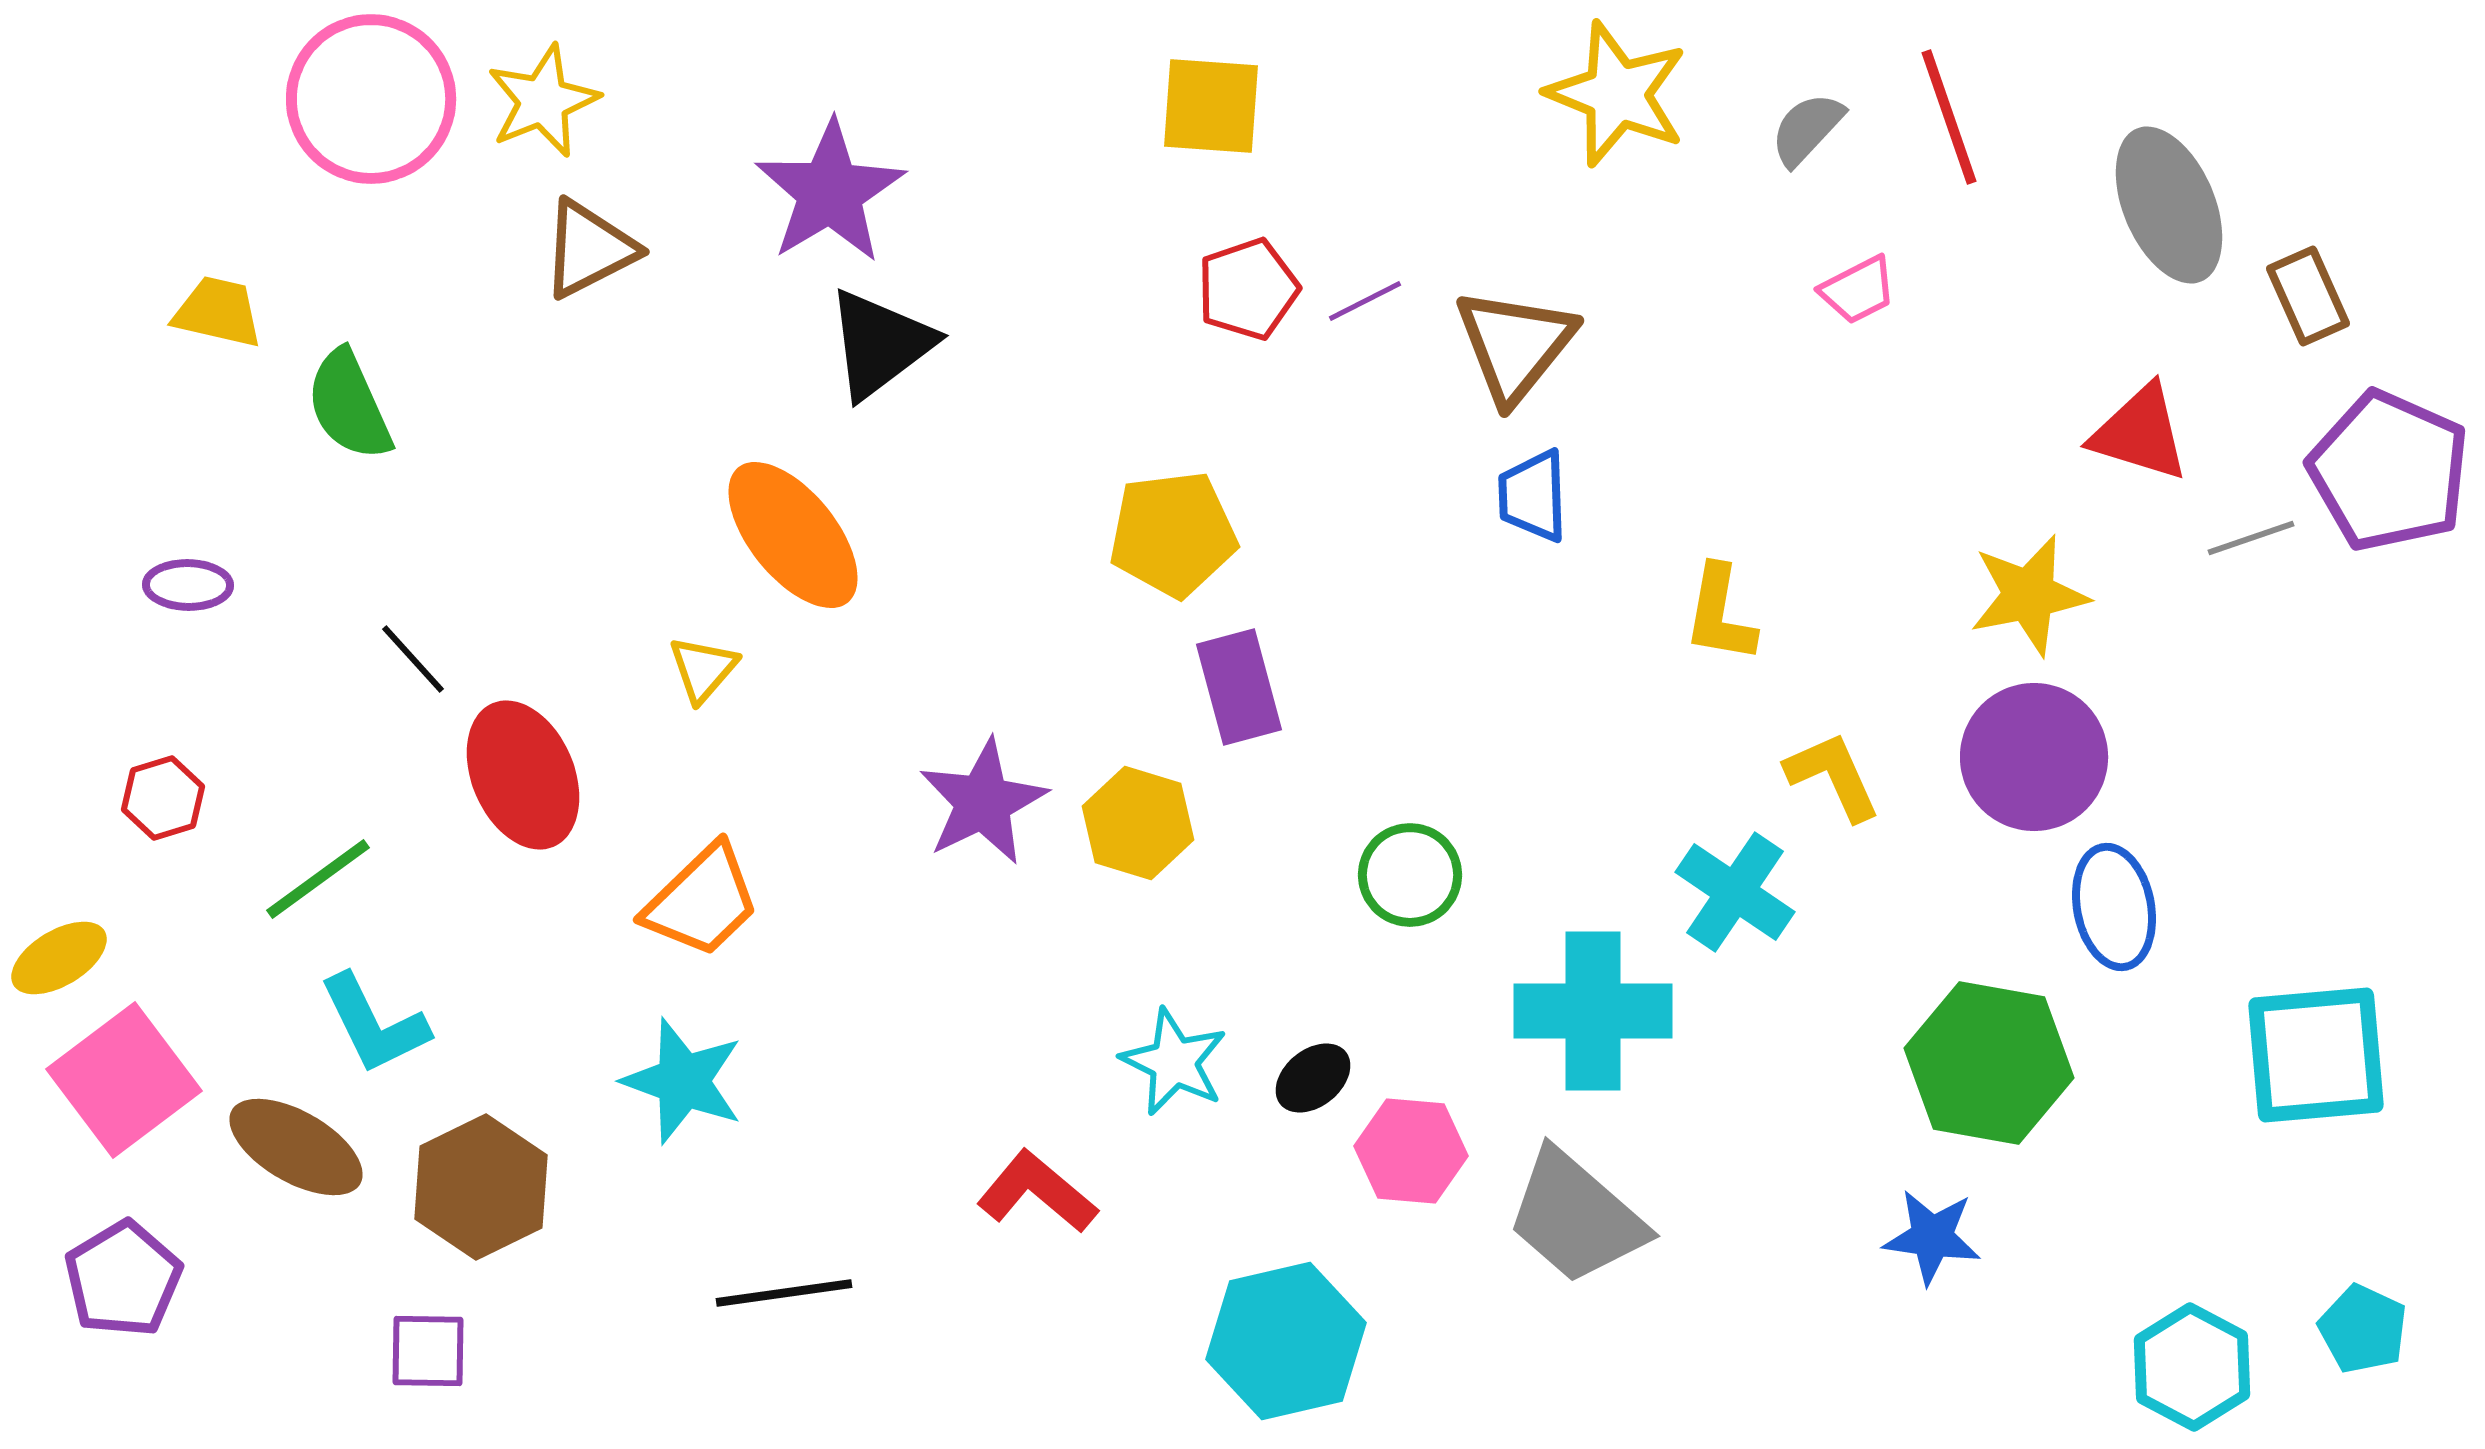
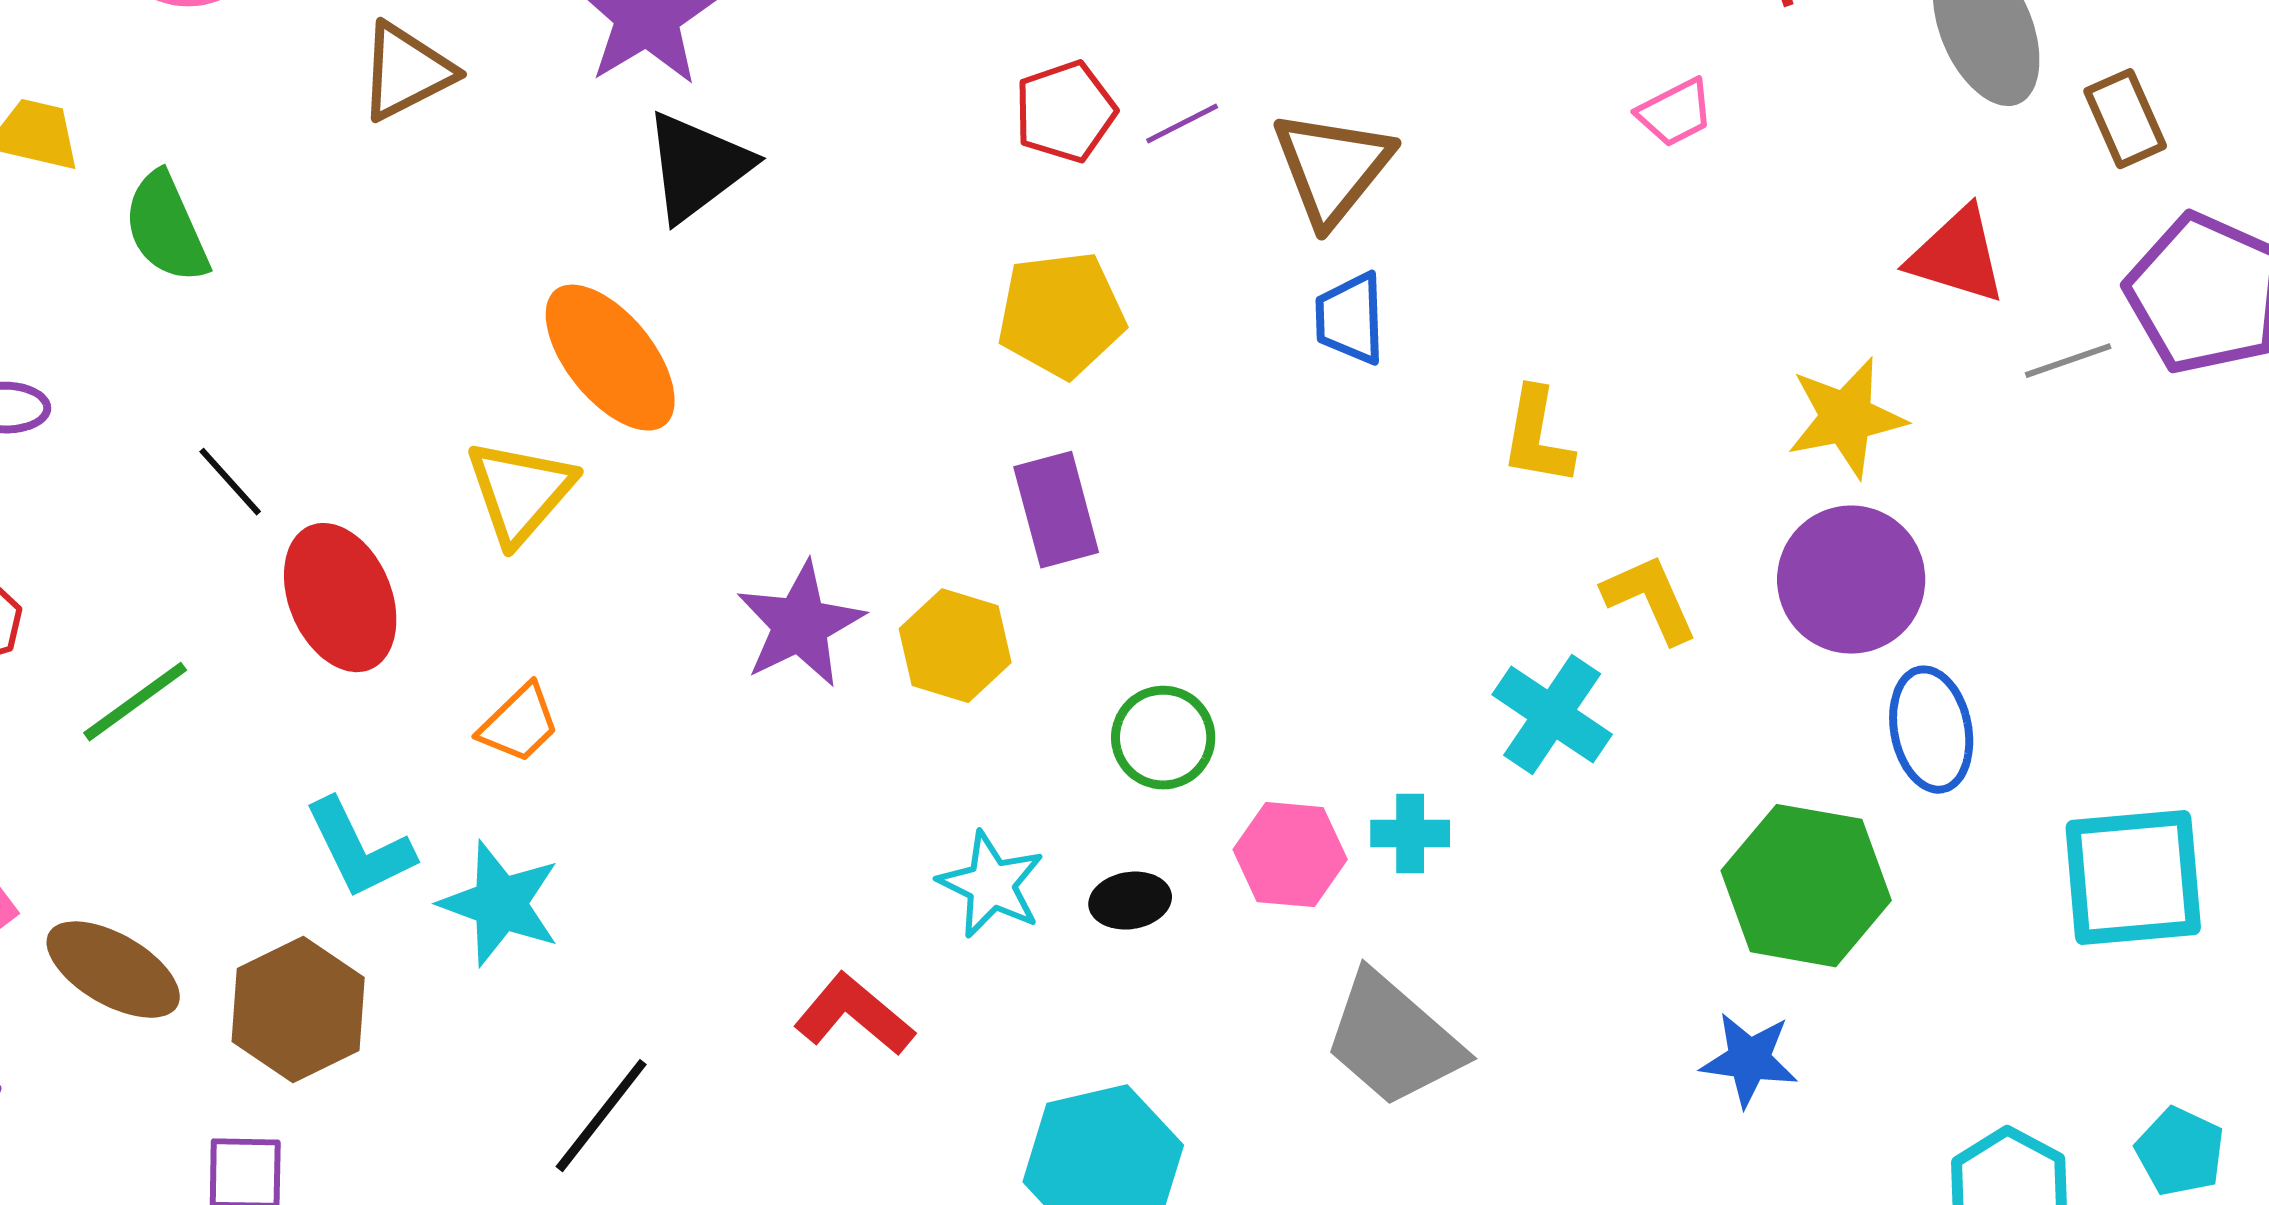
yellow pentagon: (1173, 534) -> (1061, 315), moved
yellow triangle: (703, 669) -> (520, 492), size x1.6
green circle: (1410, 875) -> (1163, 738), moved
orange trapezoid: (702, 901) -> (519, 724), size x0.7
cyan cross: (1593, 1011) -> (1410, 834), size x0.5
cyan L-shape: (374, 1024) -> (359, 849), moved
black ellipse: (1313, 1078) -> (1130, 901), turned 30
pink hexagon: (1411, 1151) -> (1290, 855), moved
black line: (784, 1293) -> (601, 1116), turned -44

